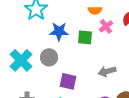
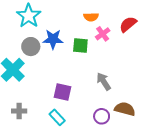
gray circle: (49, 57) -> (31, 47), moved
gray arrow: (107, 71) -> (104, 81), turned 72

